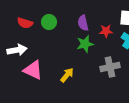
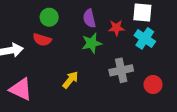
red semicircle: (25, 23) -> (42, 40), moved
pink triangle: (33, 70) -> (21, 89), moved

